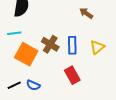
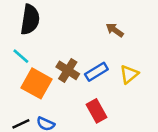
cyan line: (14, 33) -> (21, 56), turned 48
blue rectangle: (72, 45) -> (96, 72), turned 60

